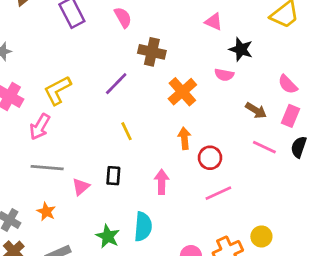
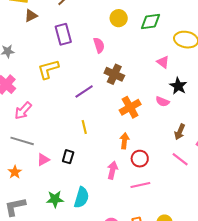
yellow L-shape: (57, 90) -> (48, 69), moved
brown arrow: (256, 110) -> (180, 132), turned 70
pink arrow: (162, 182) -> (112, 170), moved
green star: (108, 236) -> (55, 199), turned 30

